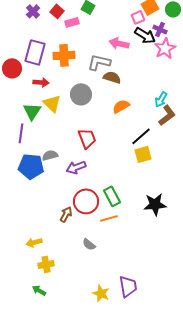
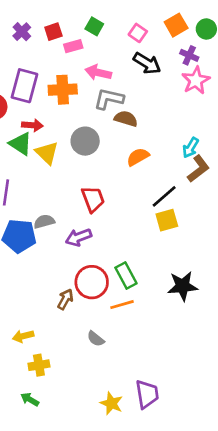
red square: (57, 11) -> (53, 32), turned 32
pink square: (138, 17) -> (138, 33), moved, turned -32
black arrow: (145, 35) -> (147, 63), moved
pink arrow: (119, 43) -> (98, 73), moved
green triangle: (32, 111) -> (20, 144), moved, turned -30

